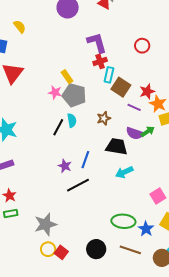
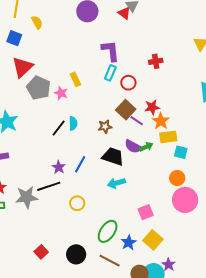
red circle: (142, 46) -> (128, 83), moved
red cross: (100, 61) -> (156, 61), moved
cyan rectangle: (109, 75) -> (110, 73), moved
brown square: (121, 87) -> (126, 110), moved
gray pentagon: (74, 95) -> (38, 88), moved
black line: (78, 185) -> (49, 186), moved
green ellipse: (123, 221) -> (108, 231), turned -70
gray star: (45, 224) -> (27, 197), moved
yellow circle: (48, 249) -> (77, 203), moved

